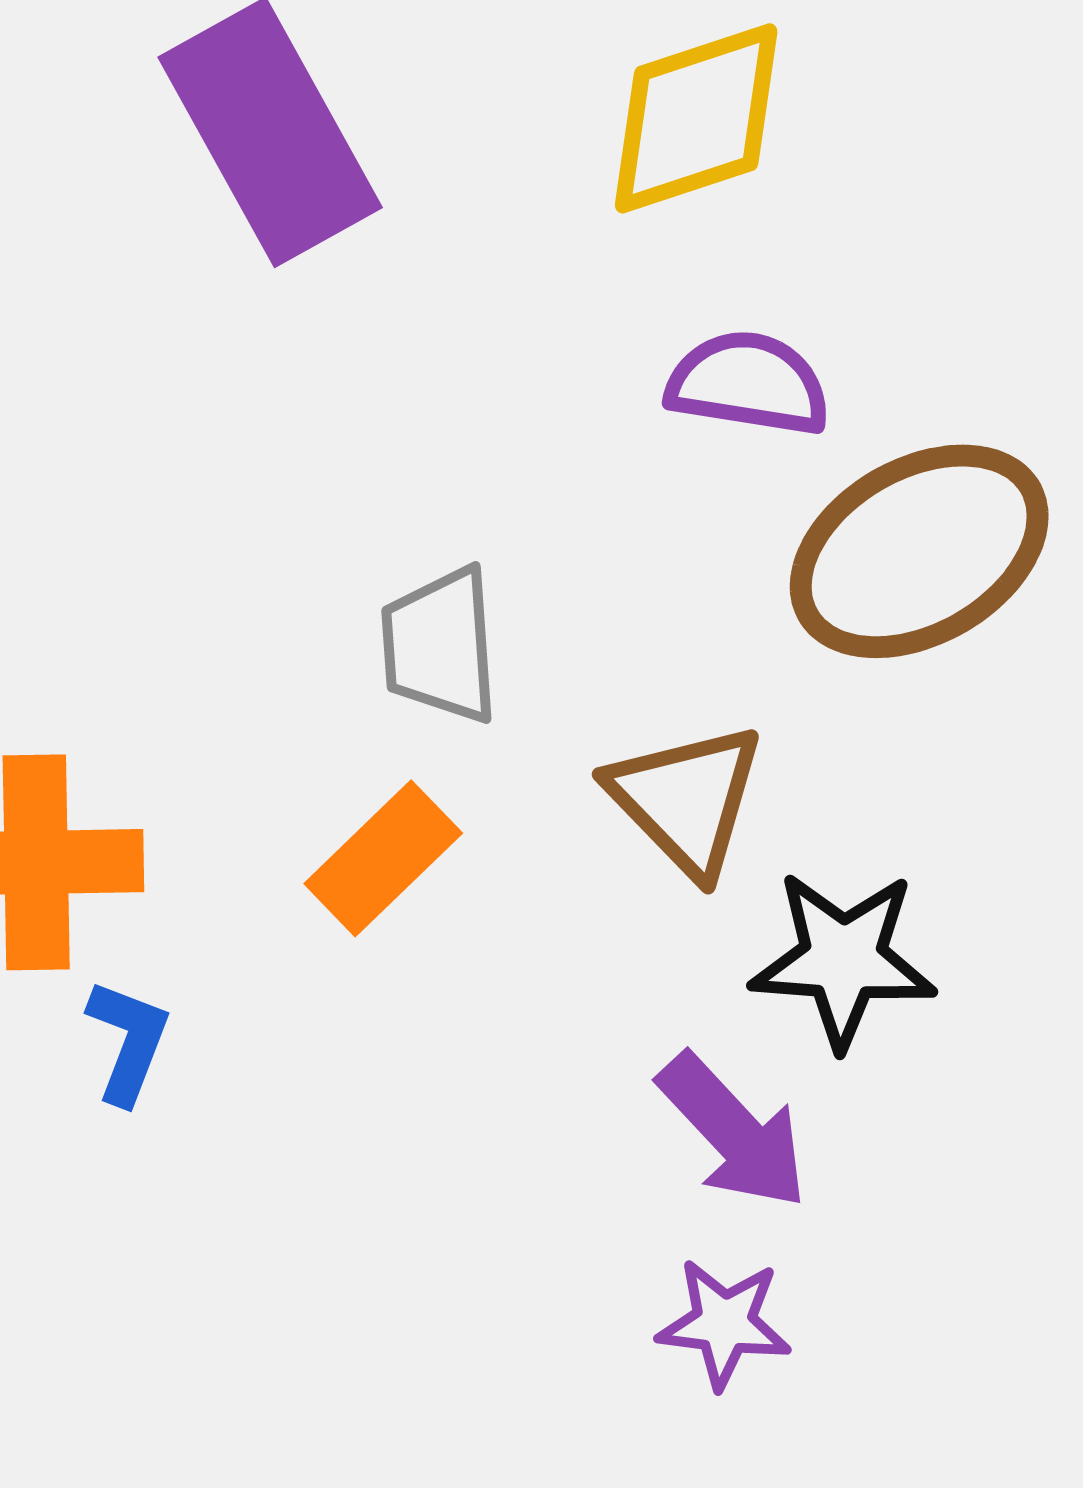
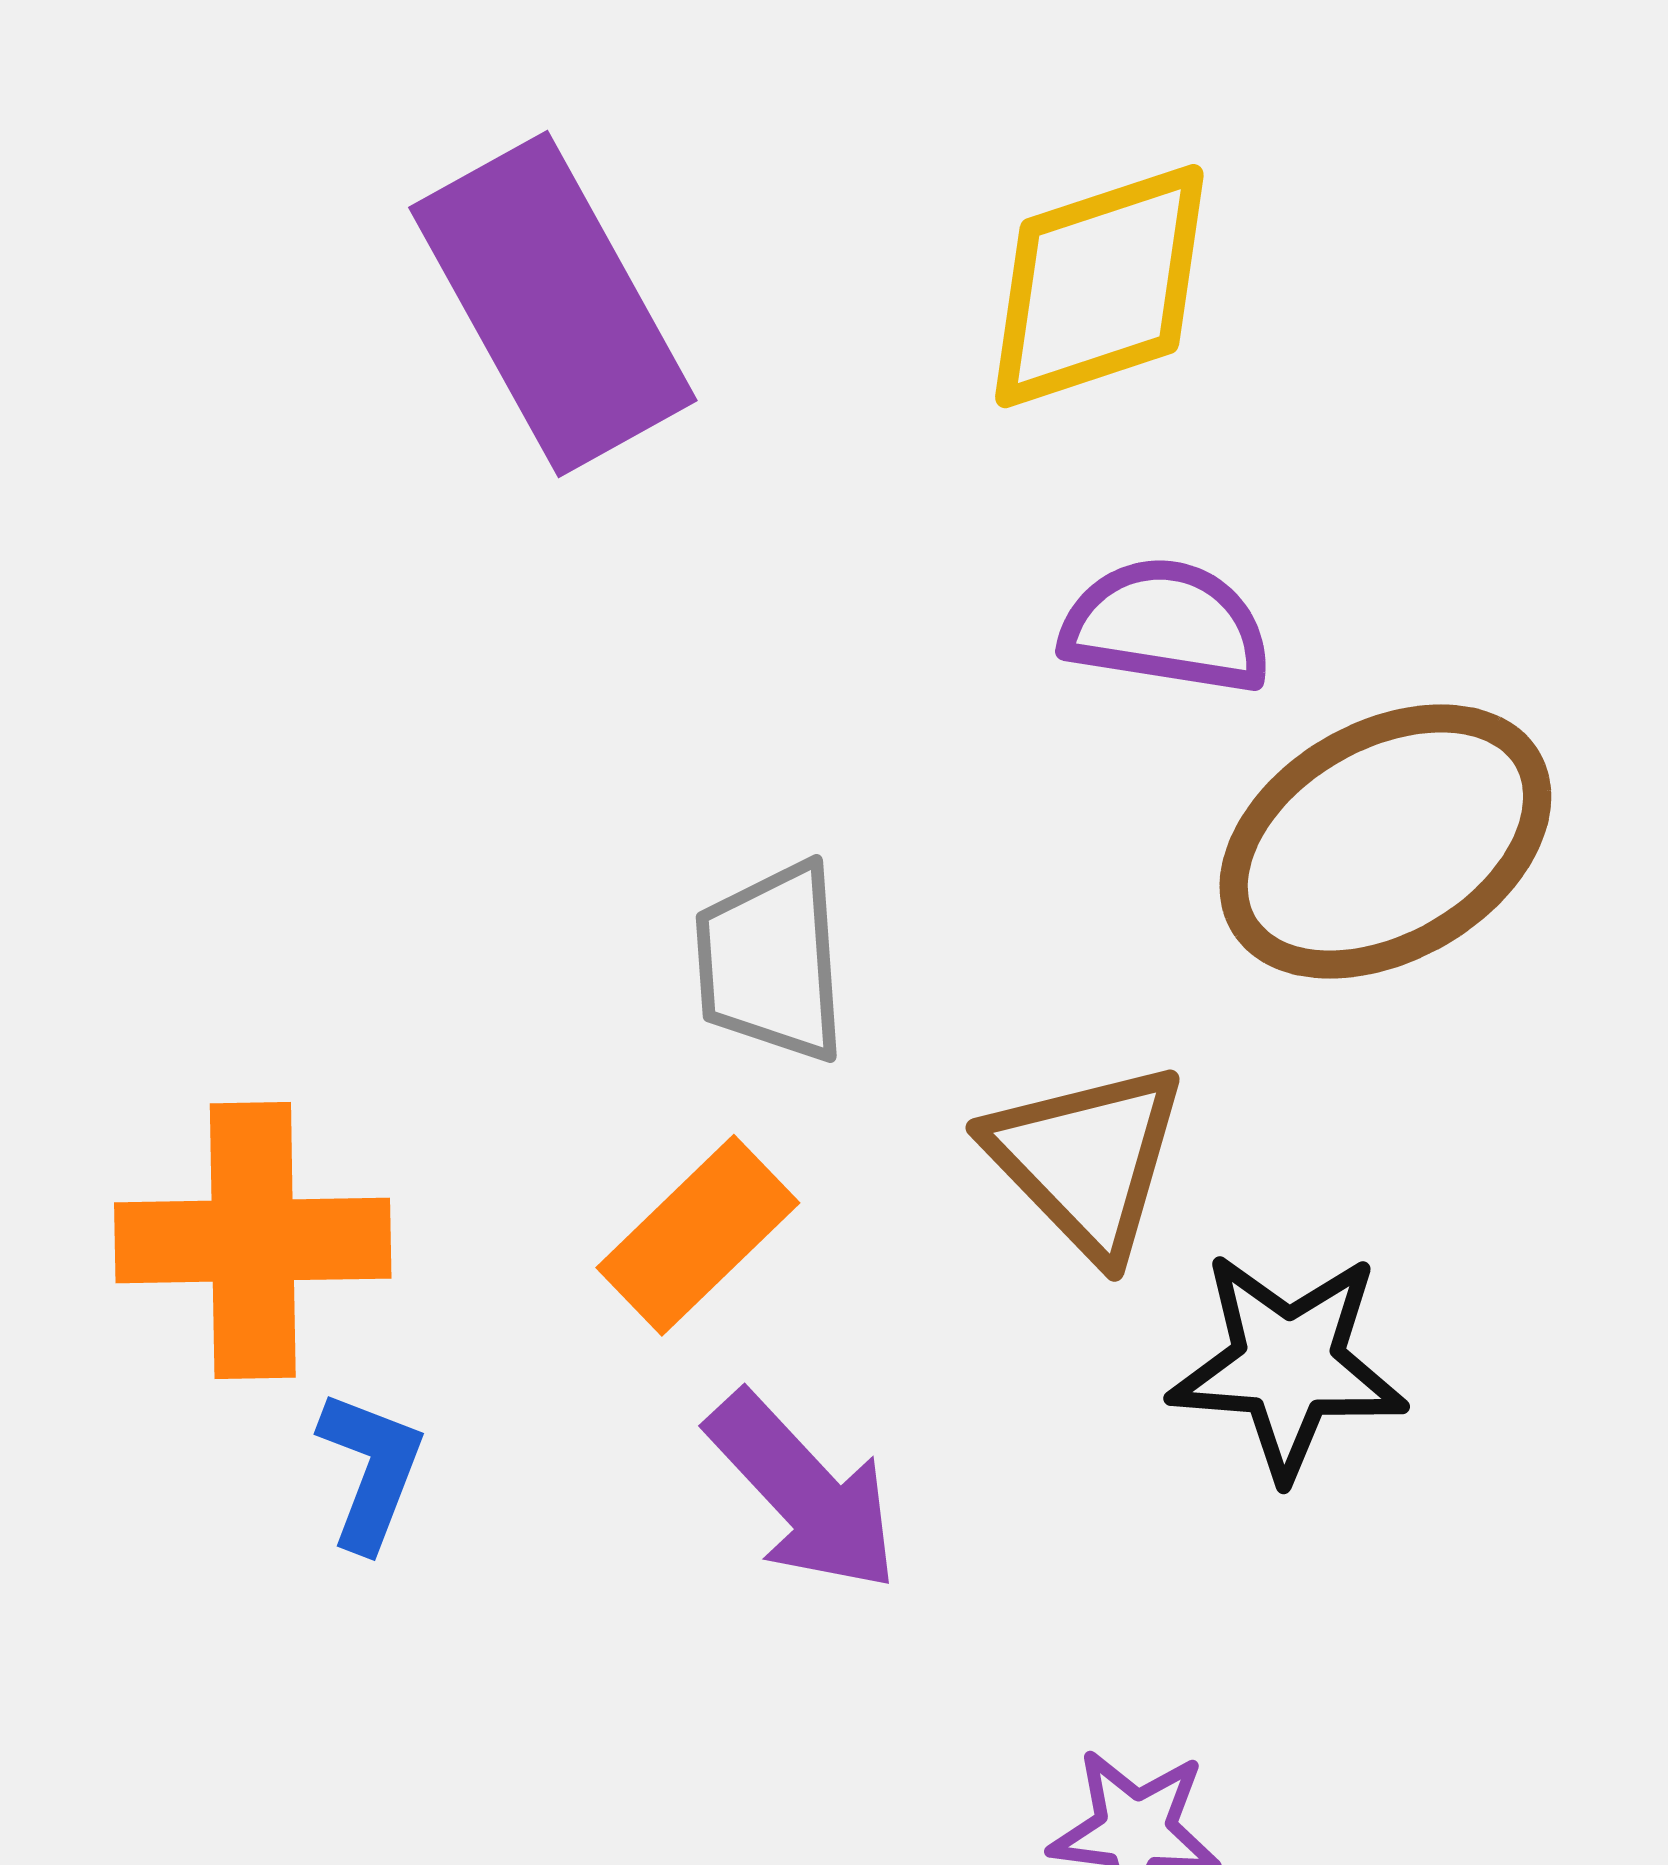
purple arrow: (733, 1131) -> (803, 1492), moved

